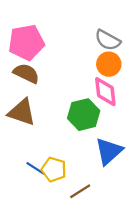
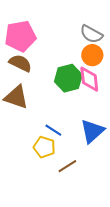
green hexagon: (84, 115) -> (68, 78), moved
blue line: (36, 168) -> (53, 130), moved

